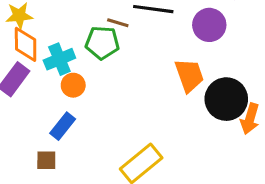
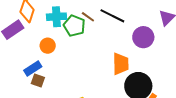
cyan cross: (59, 59) -> (56, 17), moved
brown square: (46, 160) -> (38, 81), moved

